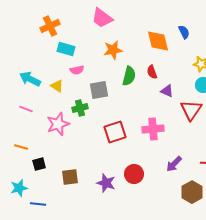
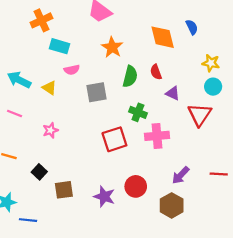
orange star: (113, 50) -> (112, 47), turned -30
green cross: (80, 108) -> (138, 112), moved, turned 35
pink star: (58, 124) -> (50, 130), size x0.6
black square: (39, 164) -> (39, 172), moved, turned -32
brown hexagon: (192, 192) -> (172, 205), moved

